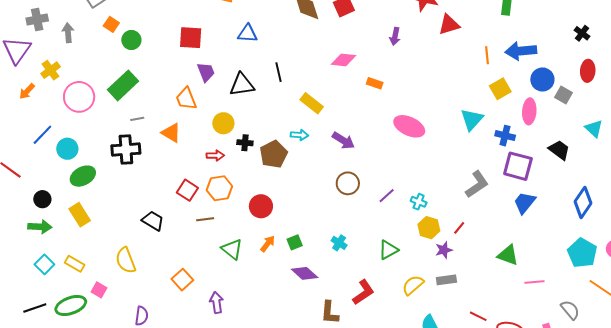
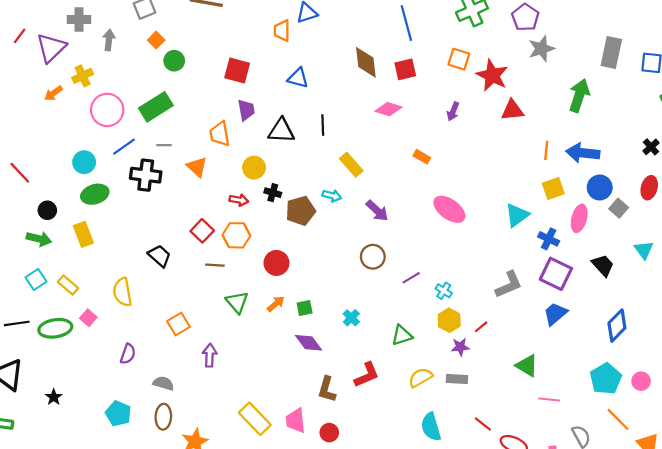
pink diamond: (343, 60) -> (389, 109), moved
blue line: (42, 135) -> (124, 147), moved

